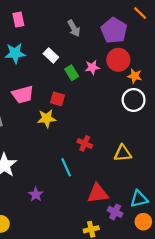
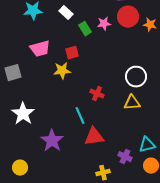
orange star: (135, 76) -> (150, 25), moved
red square: (57, 99) -> (72, 53), turned -32
white circle: (134, 100) -> (136, 77), moved
red triangle: (98, 193) -> (94, 137), moved
purple star: (36, 195) -> (52, 141), size x1.6

